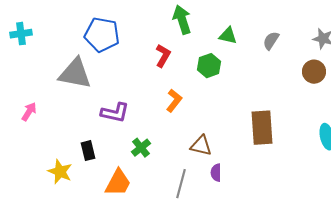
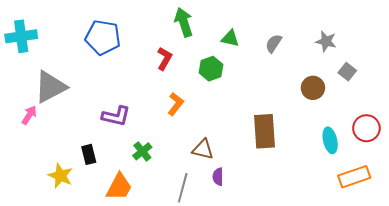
cyan cross: (21, 34) -> (21, 36), size x1.4
brown circle: (314, 72) -> (313, 88), moved
gray triangle: (75, 74) -> (50, 87), moved, turned -39

